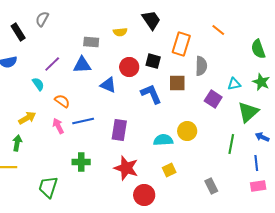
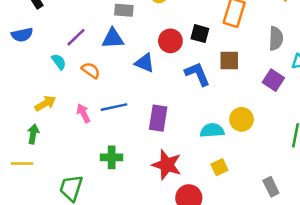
gray semicircle: (201, 66) -> (276, 38), moved
orange semicircle: (62, 101) -> (91, 70), moved

